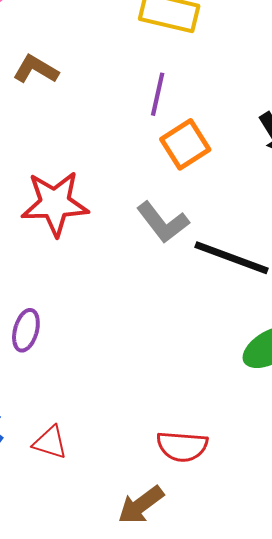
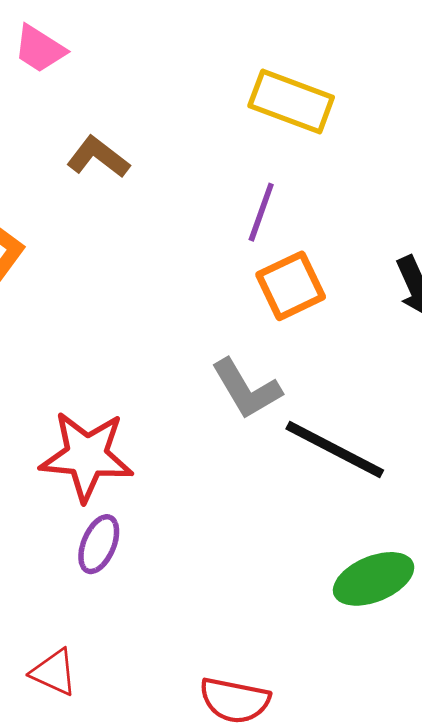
red star: (55, 203) -> (87, 456), moved
purple ellipse: (26, 330) -> (99, 544), moved

